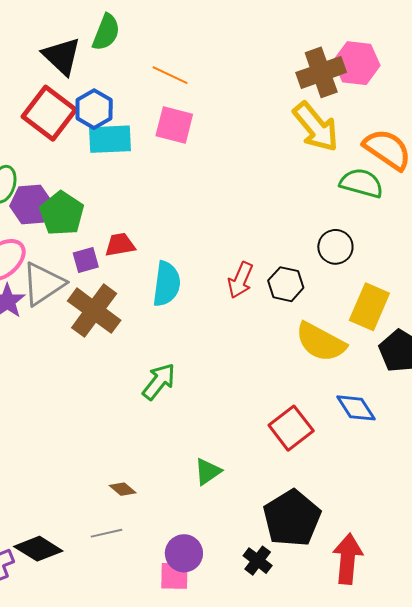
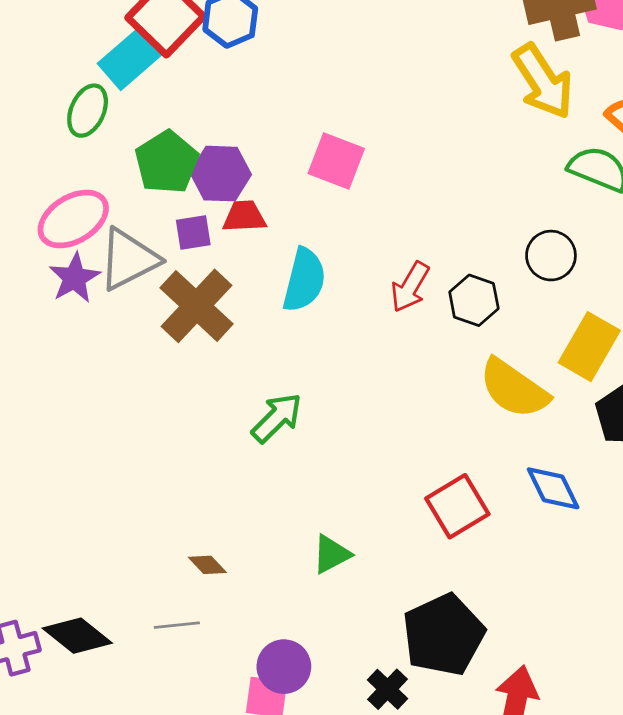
pink square: (174, 125) -> (336, 161), moved
cyan rectangle: (110, 139) -> (130, 58), moved, turned -45
purple hexagon: (31, 204) -> (221, 174), moved

